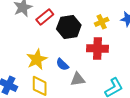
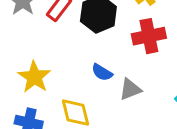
yellow star: (37, 59) -> (34, 77), moved

